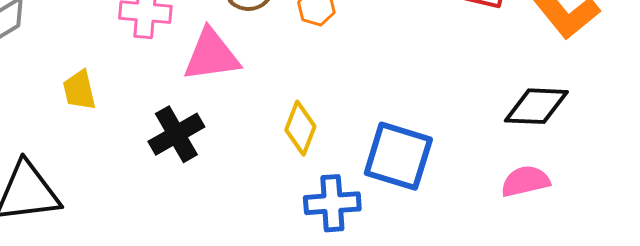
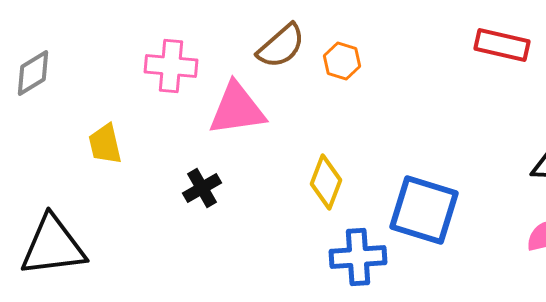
black cross: (176, 134) -> (202, 188), size x0.7

